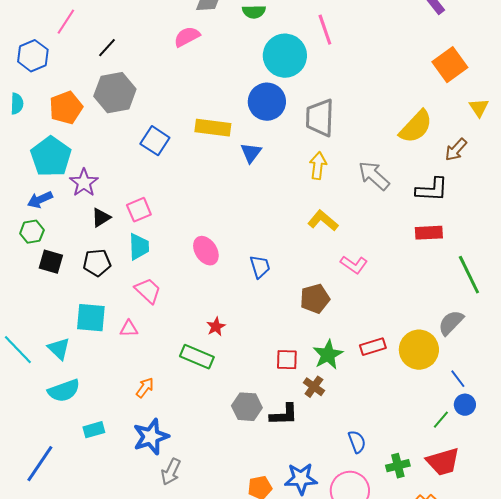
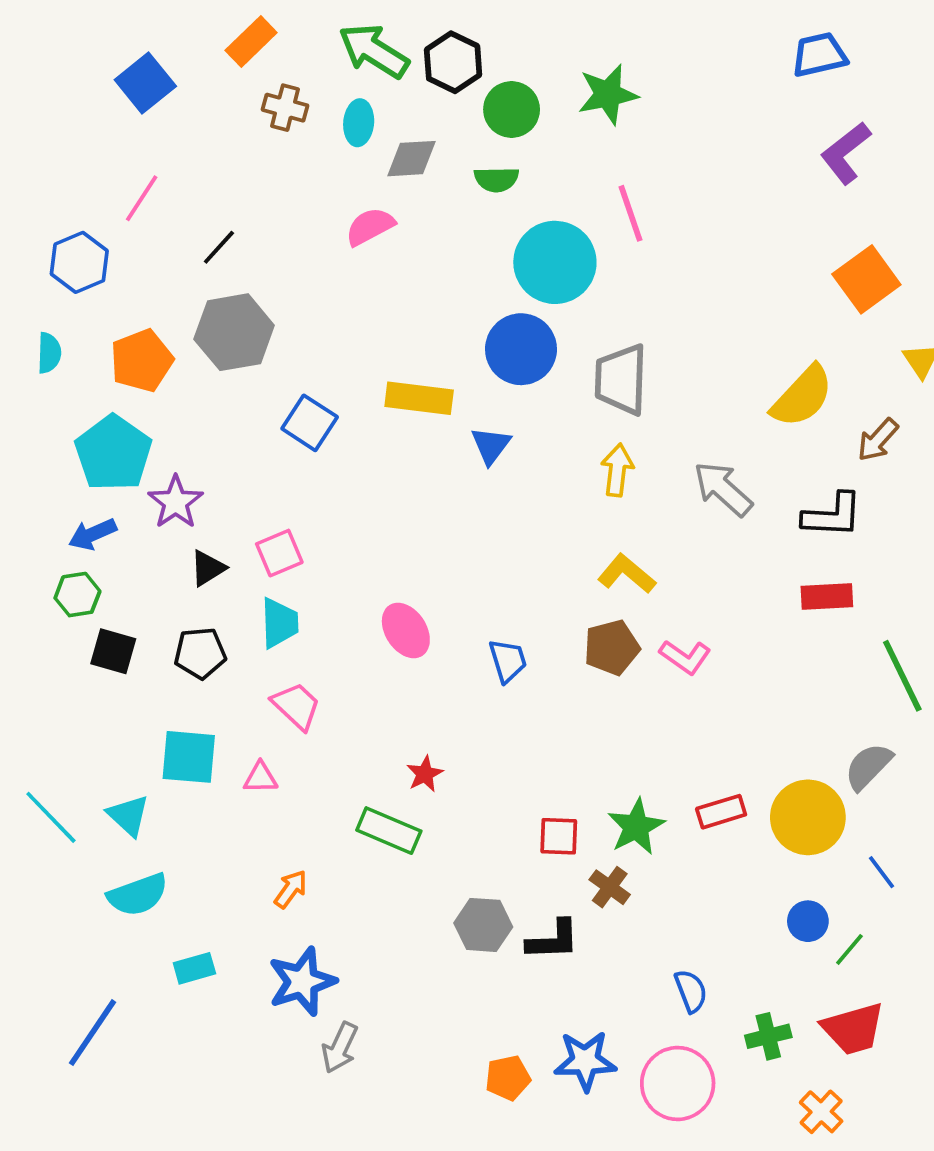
brown pentagon: (315, 299) -> (612, 647), moved
blue circle: (465, 405) -> (808, 921), moved

